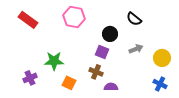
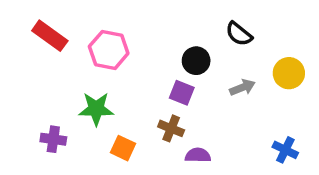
pink hexagon: (74, 17) -> (109, 50), moved
yellow circle: (162, 58) -> (289, 73), moved
purple cross: (30, 78) -> (53, 139), turned 32

